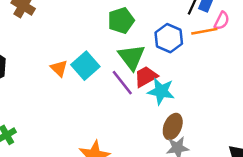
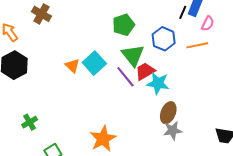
orange line: (204, 31) -> (197, 45), moved

